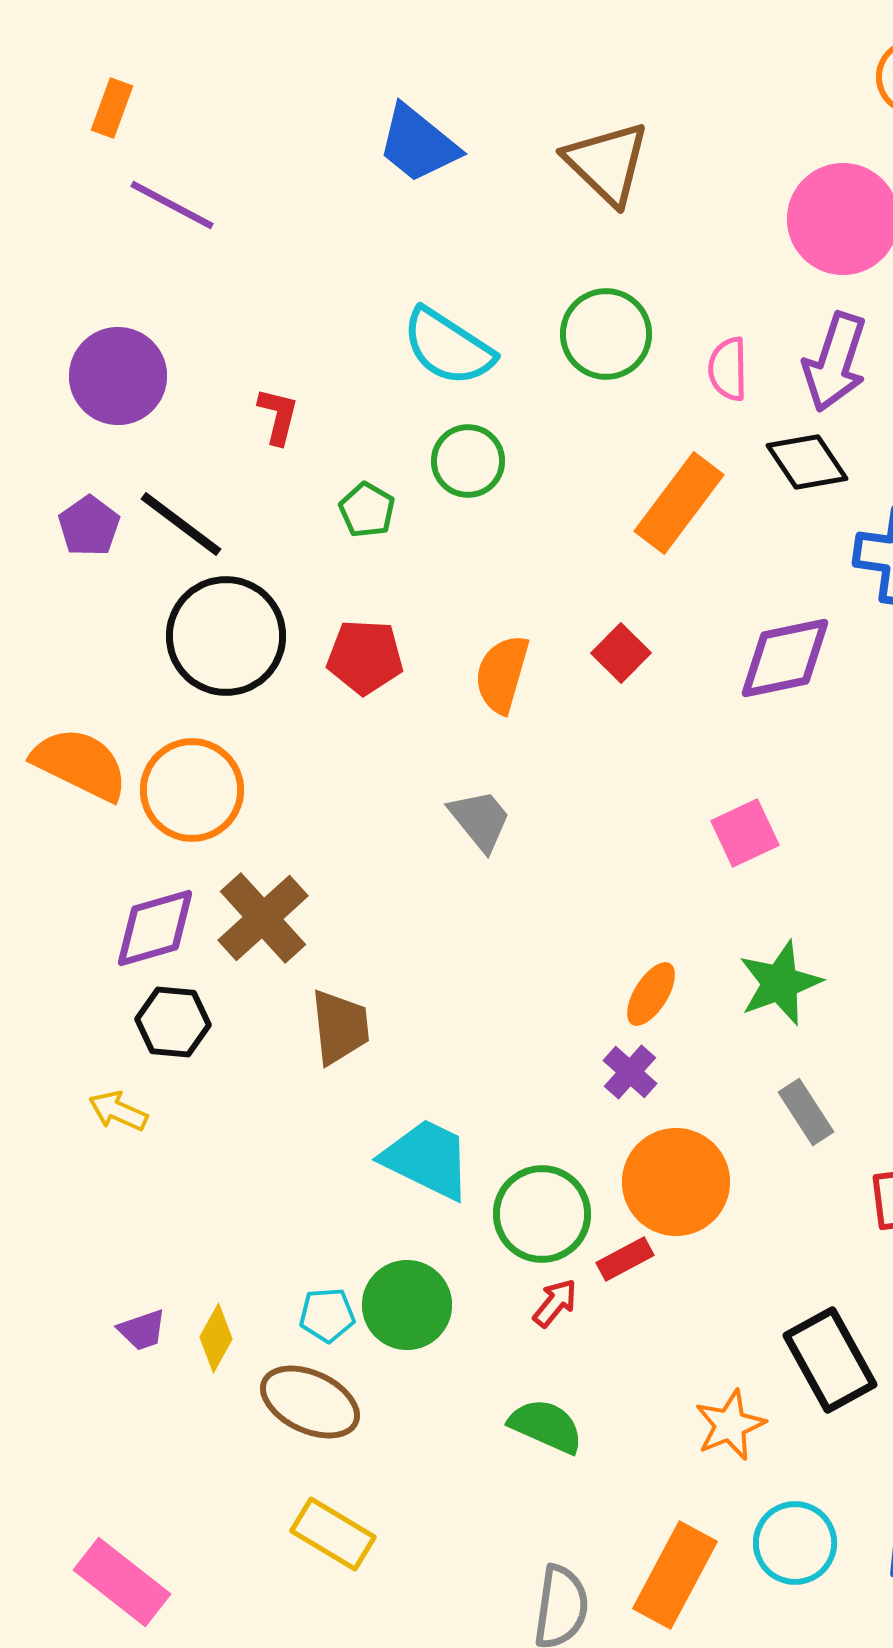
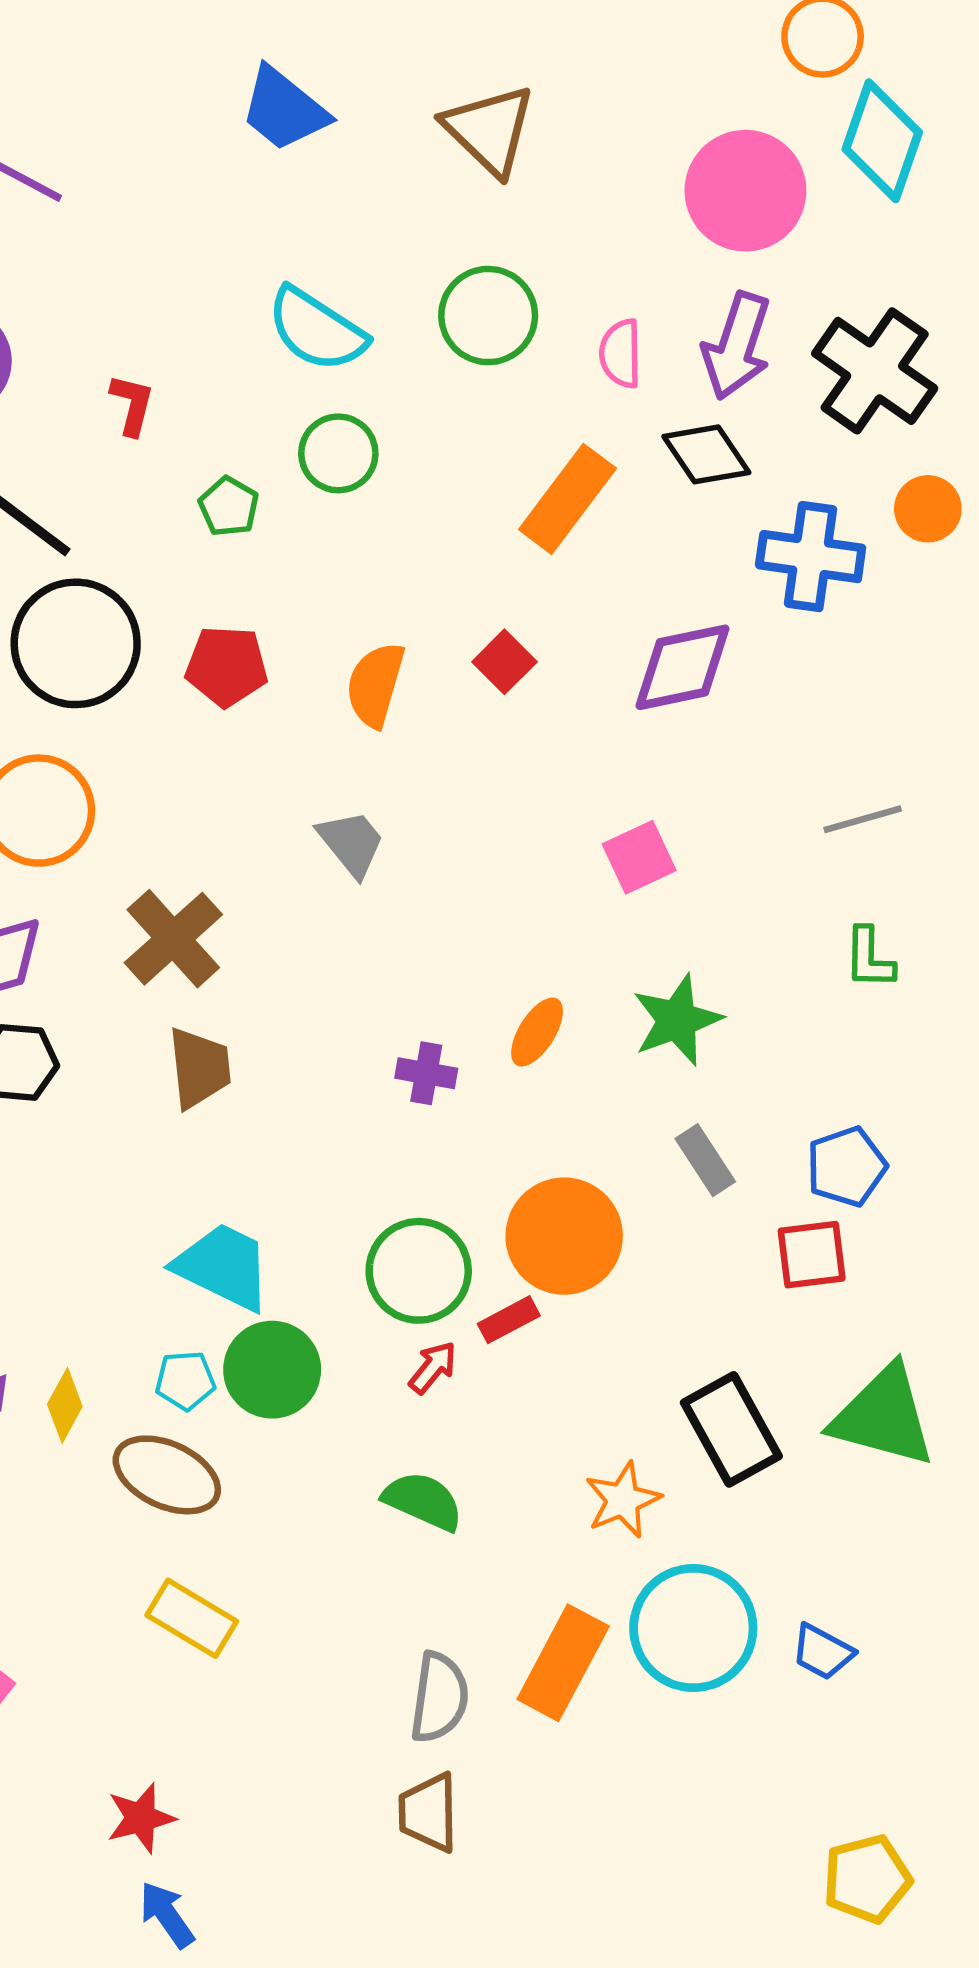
brown cross: (263, 918) -> (173, 939), moved
purple cross: (630, 1072) -> (426, 1073), moved, turned -32
cyan trapezoid: (427, 1159) -> (223, 1267), moved
cyan circle: (795, 1543) -> (693, 1628), size x1.4

